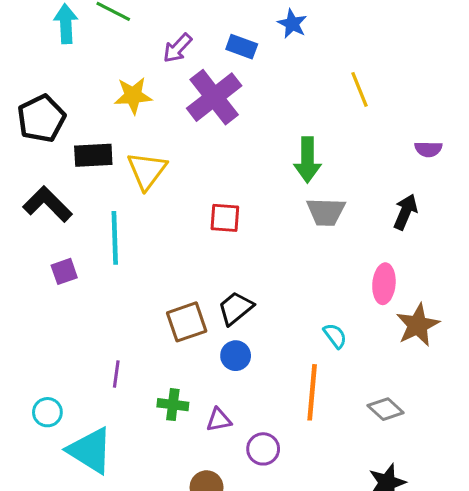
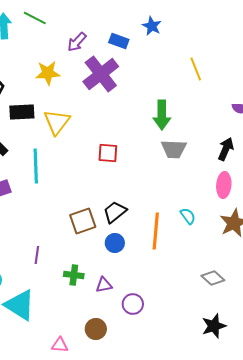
pink ellipse: (384, 284) -> (224, 185), moved
cyan semicircle: (335, 336) -> (188, 216), moved
orange line: (312, 392) -> (156, 231), moved

